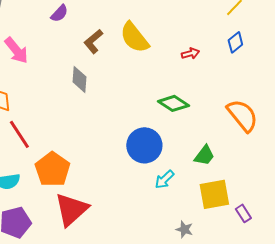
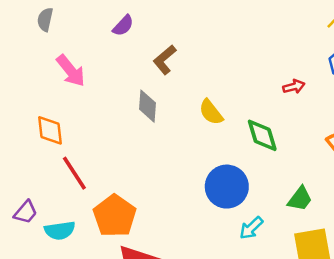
yellow semicircle: (134, 37) -> (211, 112), moved, size x0.7
red arrow: (190, 53) -> (294, 87), moved
green diamond: (173, 103) -> (262, 135), turned 40

